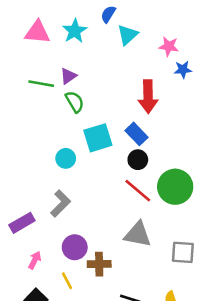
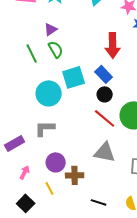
green line: (41, 84) -> (32, 53), moved, turned 54
cyan circle: (66, 158) -> (49, 93), size x1.6
gray L-shape: (61, 203) -> (45, 128), turned -135

